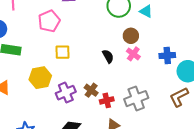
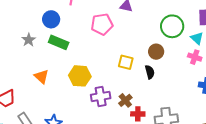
brown circle: (131, 36) -> (156, 52), moved
yellow square: (62, 52) -> (126, 62), moved
pink cross: (133, 54) -> (195, 57), moved, turned -32

